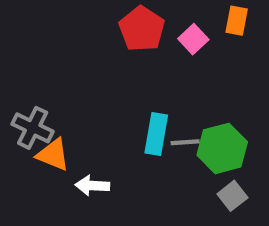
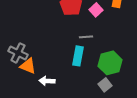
gray line: (185, 142) -> (86, 37), moved
gray square: (232, 196) -> (105, 85), moved

